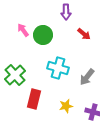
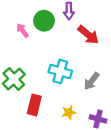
red arrow: (84, 34) -> (88, 35), size x1.5
green circle: (43, 35) -> (44, 21), moved

